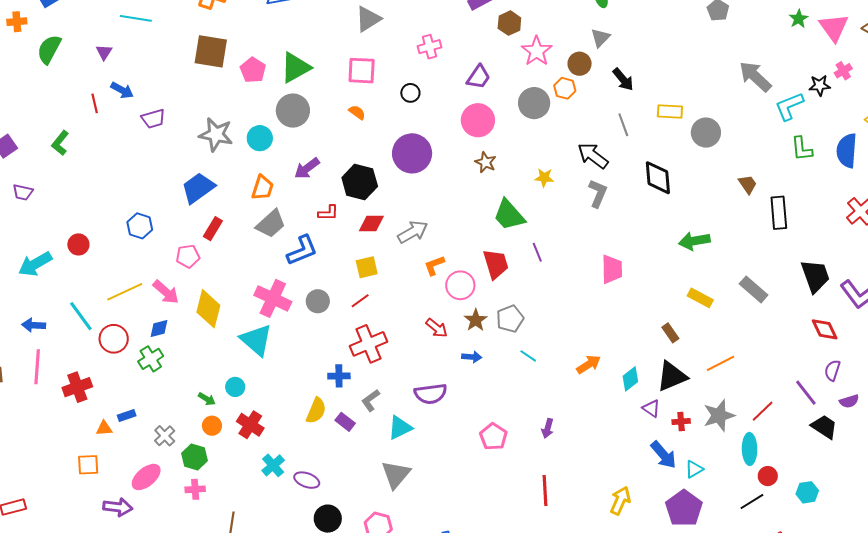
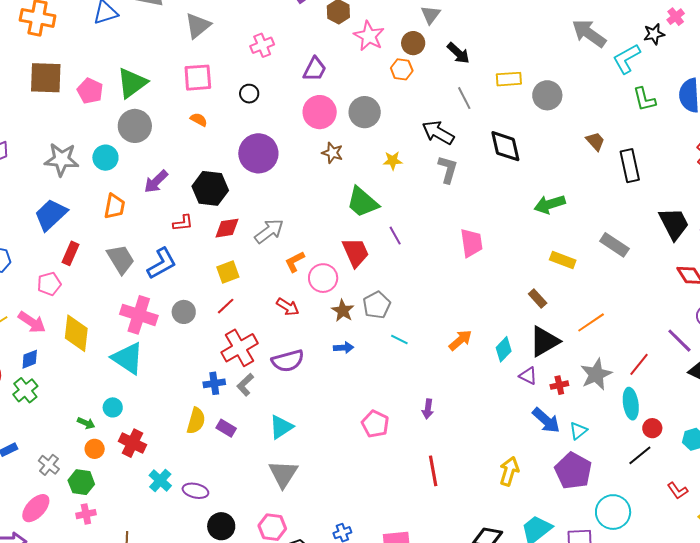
gray circle: (534, 103) -> (365, 112), moved
gray trapezoid: (271, 224) -> (121, 259), moved, turned -72
red arrow: (437, 328) -> (288, 307), moved
purple semicircle: (431, 394) -> (288, 361), moved
gray L-shape: (371, 400) -> (245, 385), moved

